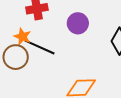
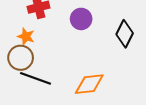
black line: (40, 47) -> (36, 78), moved

